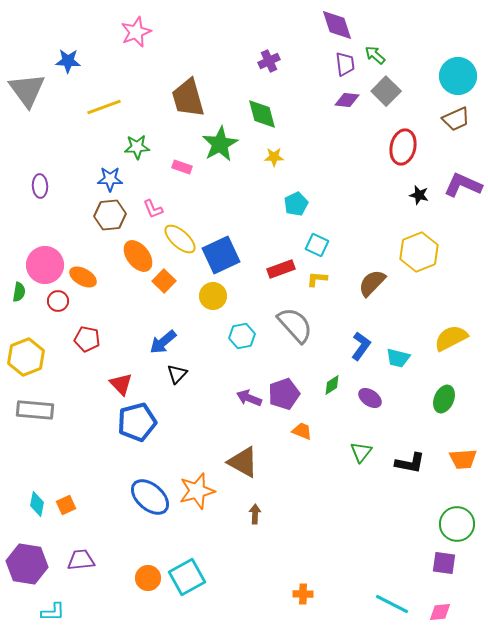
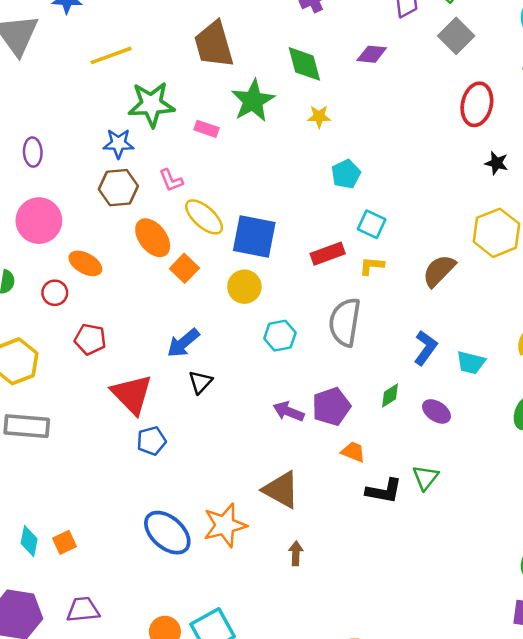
purple diamond: (347, 100) -> (372, 54), moved
green star: (137, 147) -> (151, 104), size x1.5
blue square: (221, 255) -> (254, 236), turned 36
pink circle: (45, 265) -> (39, 221), moved
gray semicircle: (295, 325) -> (345, 322), turned -129
red triangle: (121, 384) -> (132, 394), size x1.5
blue pentagon: (137, 422) -> (151, 441), size x0.6
black L-shape: (410, 463) -> (384, 491), moved

